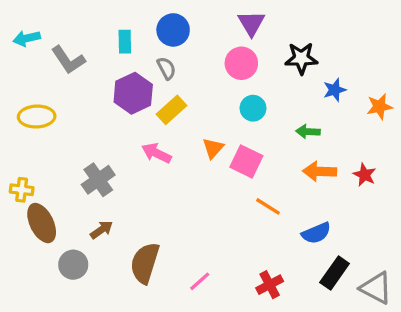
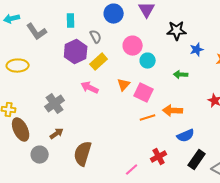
blue circle: (173, 30) -> (114, 14), moved
pink circle: (241, 63) -> (133, 46), moved
orange arrow: (320, 171) -> (173, 111), moved
orange line: (268, 206) -> (148, 118), moved, turned -49
pink line: (200, 281) -> (132, 170), moved
red cross: (270, 285) -> (159, 157), moved

